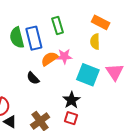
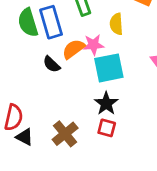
yellow semicircle: (95, 42) -> (116, 24), moved
cyan square: (88, 75) -> (109, 68), moved, turned -30
black semicircle: (33, 78) -> (52, 64), moved

